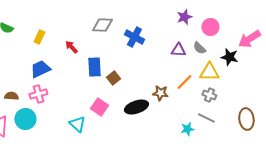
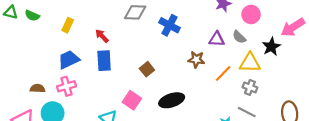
black star: (229, 57) -> (271, 47), turned 30
blue rectangle: (94, 67) -> (104, 61), moved
brown star: (160, 93) -> (196, 60), moved

